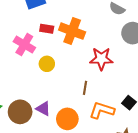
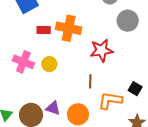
pink cross: (24, 45) -> (23, 62), moved

